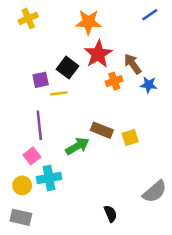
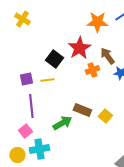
yellow cross: (28, 18) -> (22, 19), turned -35
orange star: (88, 22) -> (97, 22), moved
purple square: (41, 80) -> (26, 79), moved
yellow square: (130, 138) -> (105, 116), turned -32

